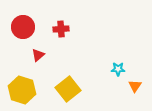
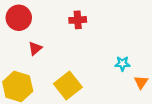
red cross: (61, 29) -> (78, 20), moved

